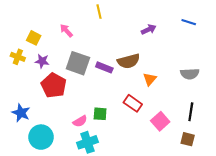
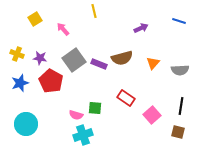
yellow square: (34, 38) -> (35, 19), moved, turned 32
gray square: (78, 63) -> (74, 60), turned 35
orange triangle: (150, 79) -> (153, 63), moved
blue star: (21, 113) -> (20, 83), moved, turned 30
pink semicircle: (80, 121) -> (76, 115), turned 48
cyan circle: (41, 137) -> (26, 124), moved

